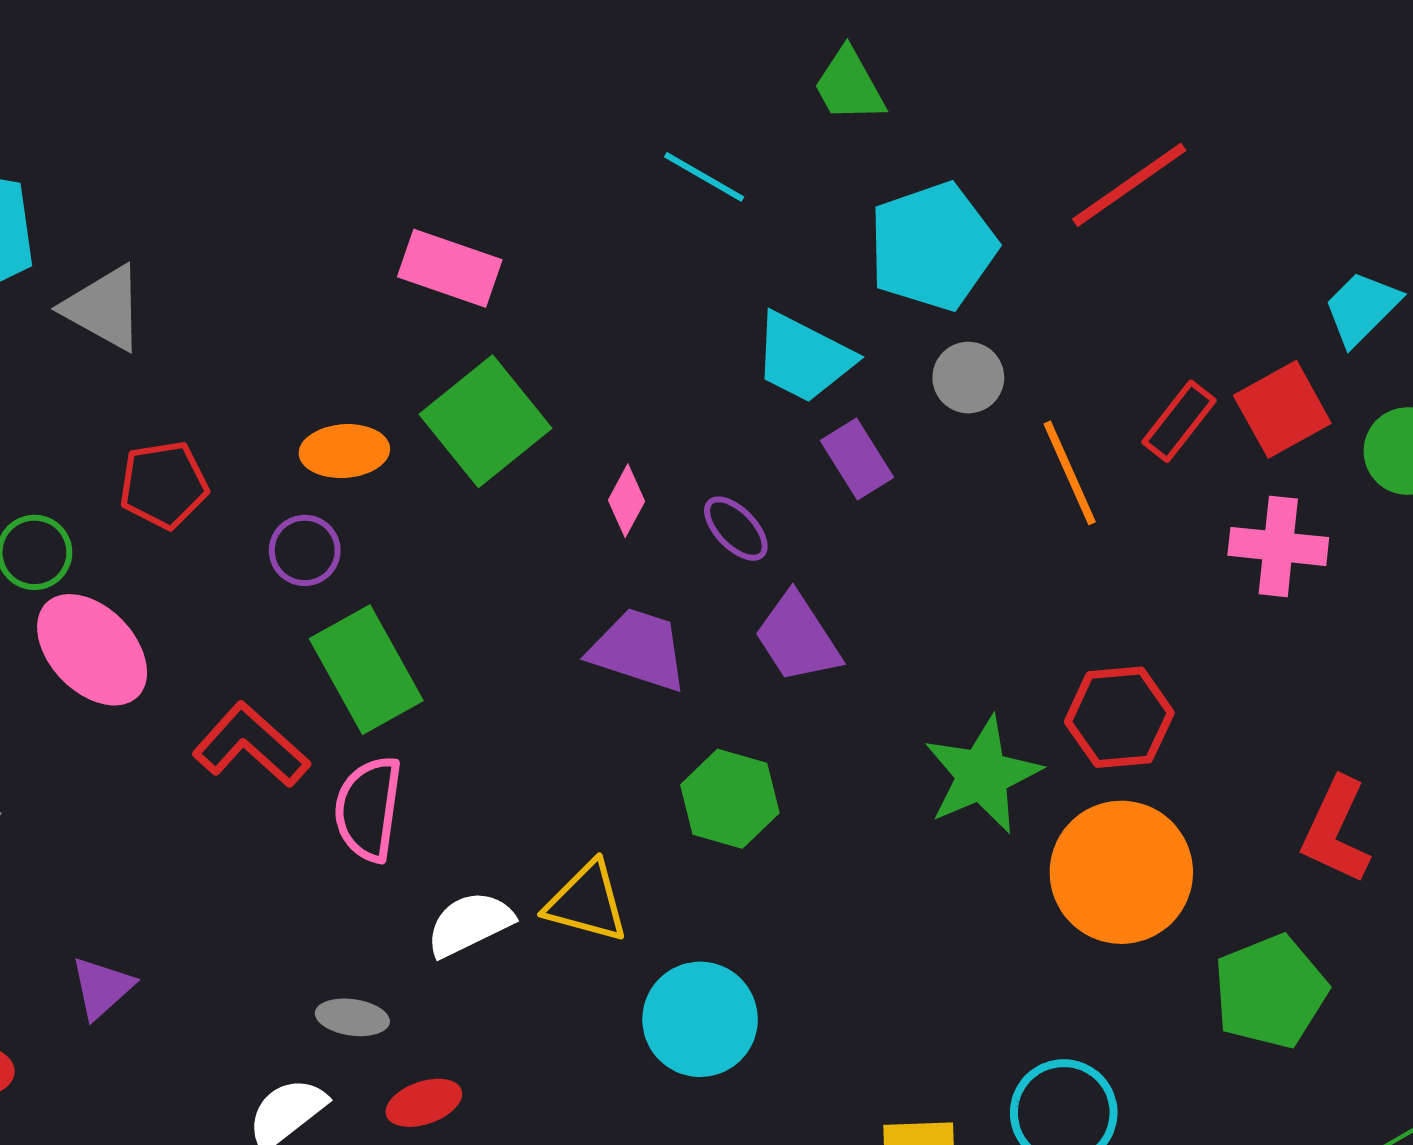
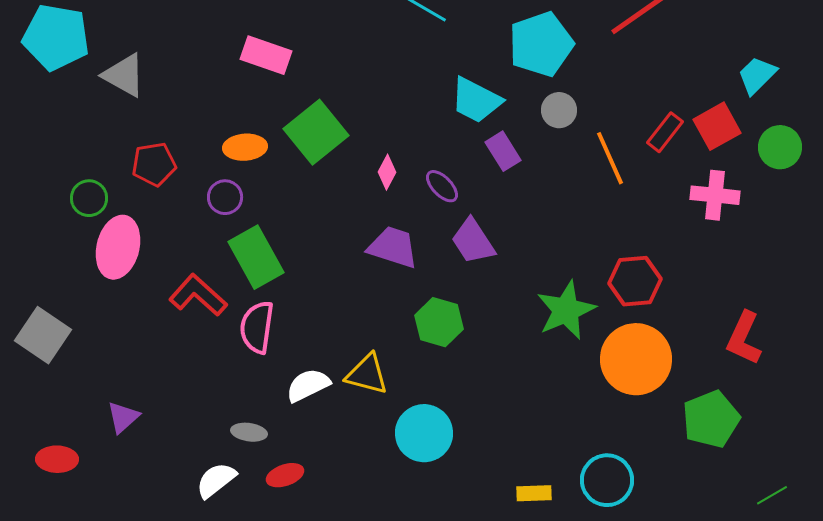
pink rectangle: (450, 268) -> (266, 55), moved
pink ellipse: (92, 650) -> (118, 247), turned 58

